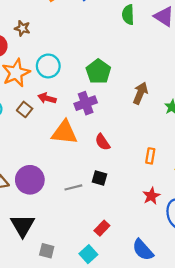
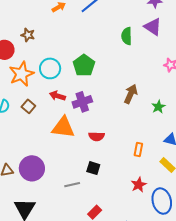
green semicircle: (128, 15) -> (127, 36), moved
green pentagon: (98, 72) -> (84, 65), moved
red arrow: (47, 98) -> (57, 96), moved
red semicircle: (103, 142) -> (97, 136), turned -56
gray line: (73, 187) -> (72, 185), moved

